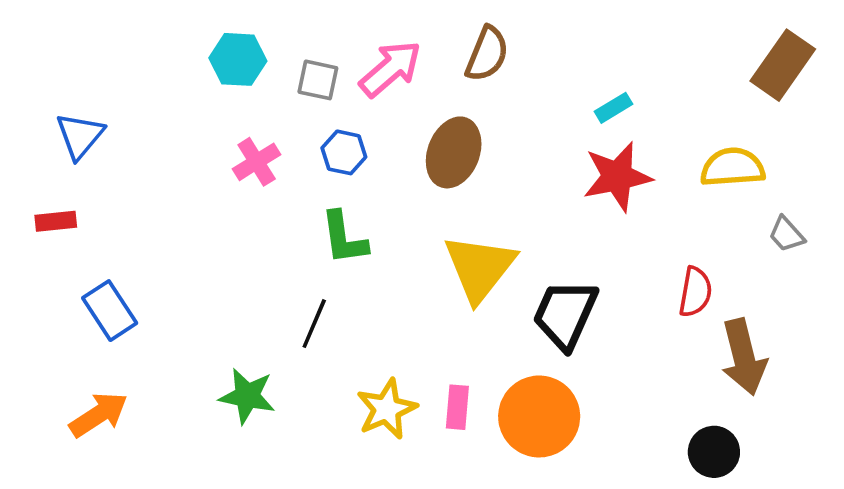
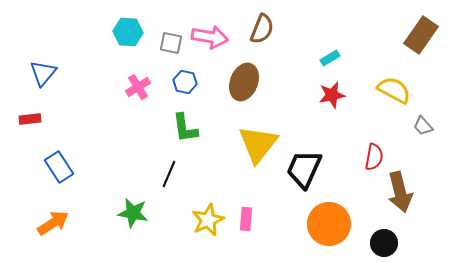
pink arrow: (390, 69) -> (210, 37), turned 51
yellow semicircle: (733, 167) -> (394, 90), turned 32
red star: (617, 177) -> (332, 95), size x0.7
orange circle: (539, 416) -> (329, 224), moved

